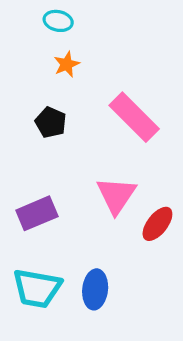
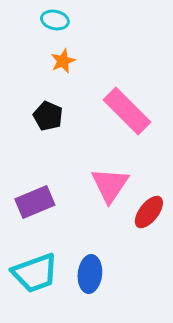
cyan trapezoid: (37, 288) -> (35, 273), turned -30

